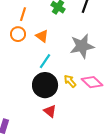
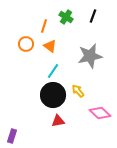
orange line: (23, 14) -> (44, 26), moved
pink diamond: (92, 82) -> (100, 113), moved
red triangle: (50, 111) -> (58, 121), turned -48

